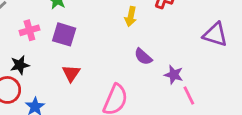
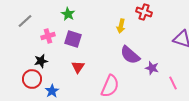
purple semicircle: (143, 57) -> (130, 55), size x1.5
pink line: (189, 96) -> (173, 83), moved

